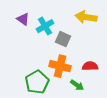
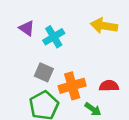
gray square: (63, 39) -> (44, 72), moved
orange cross: (60, 66) -> (72, 86), turned -30

